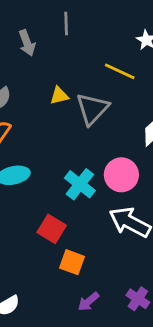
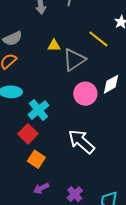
pink circle: (121, 175) -> (85, 94), moved
cyan cross: (80, 184) -> (39, 110), moved

